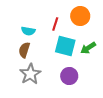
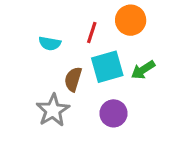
cyan square: (65, 46) -> (107, 67), turned -30
brown semicircle: (24, 50) -> (73, 79), moved

